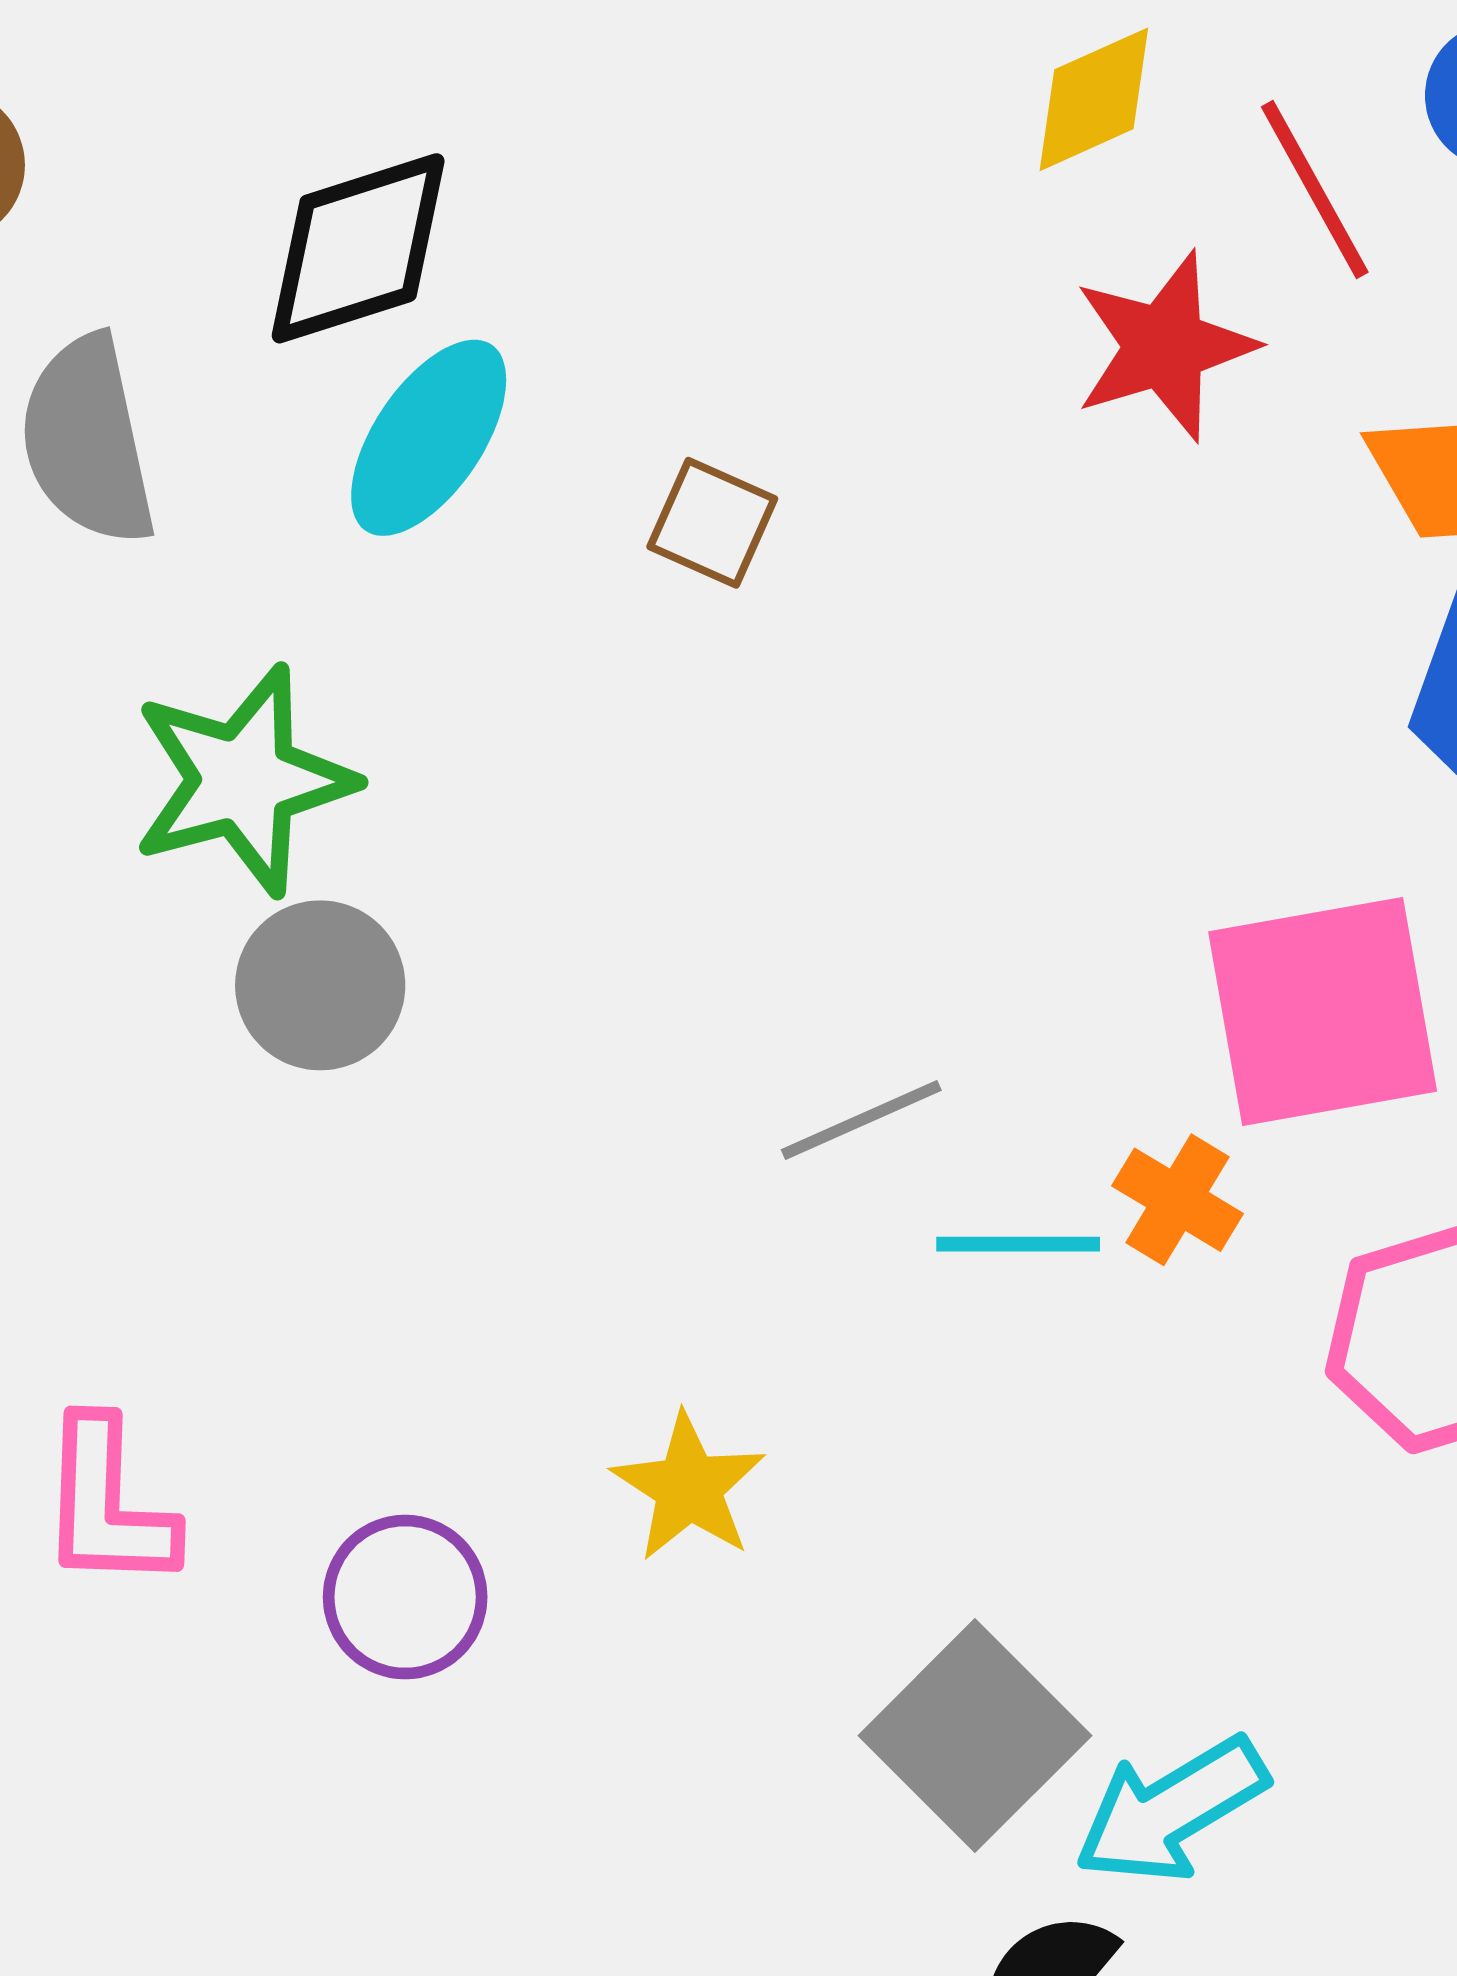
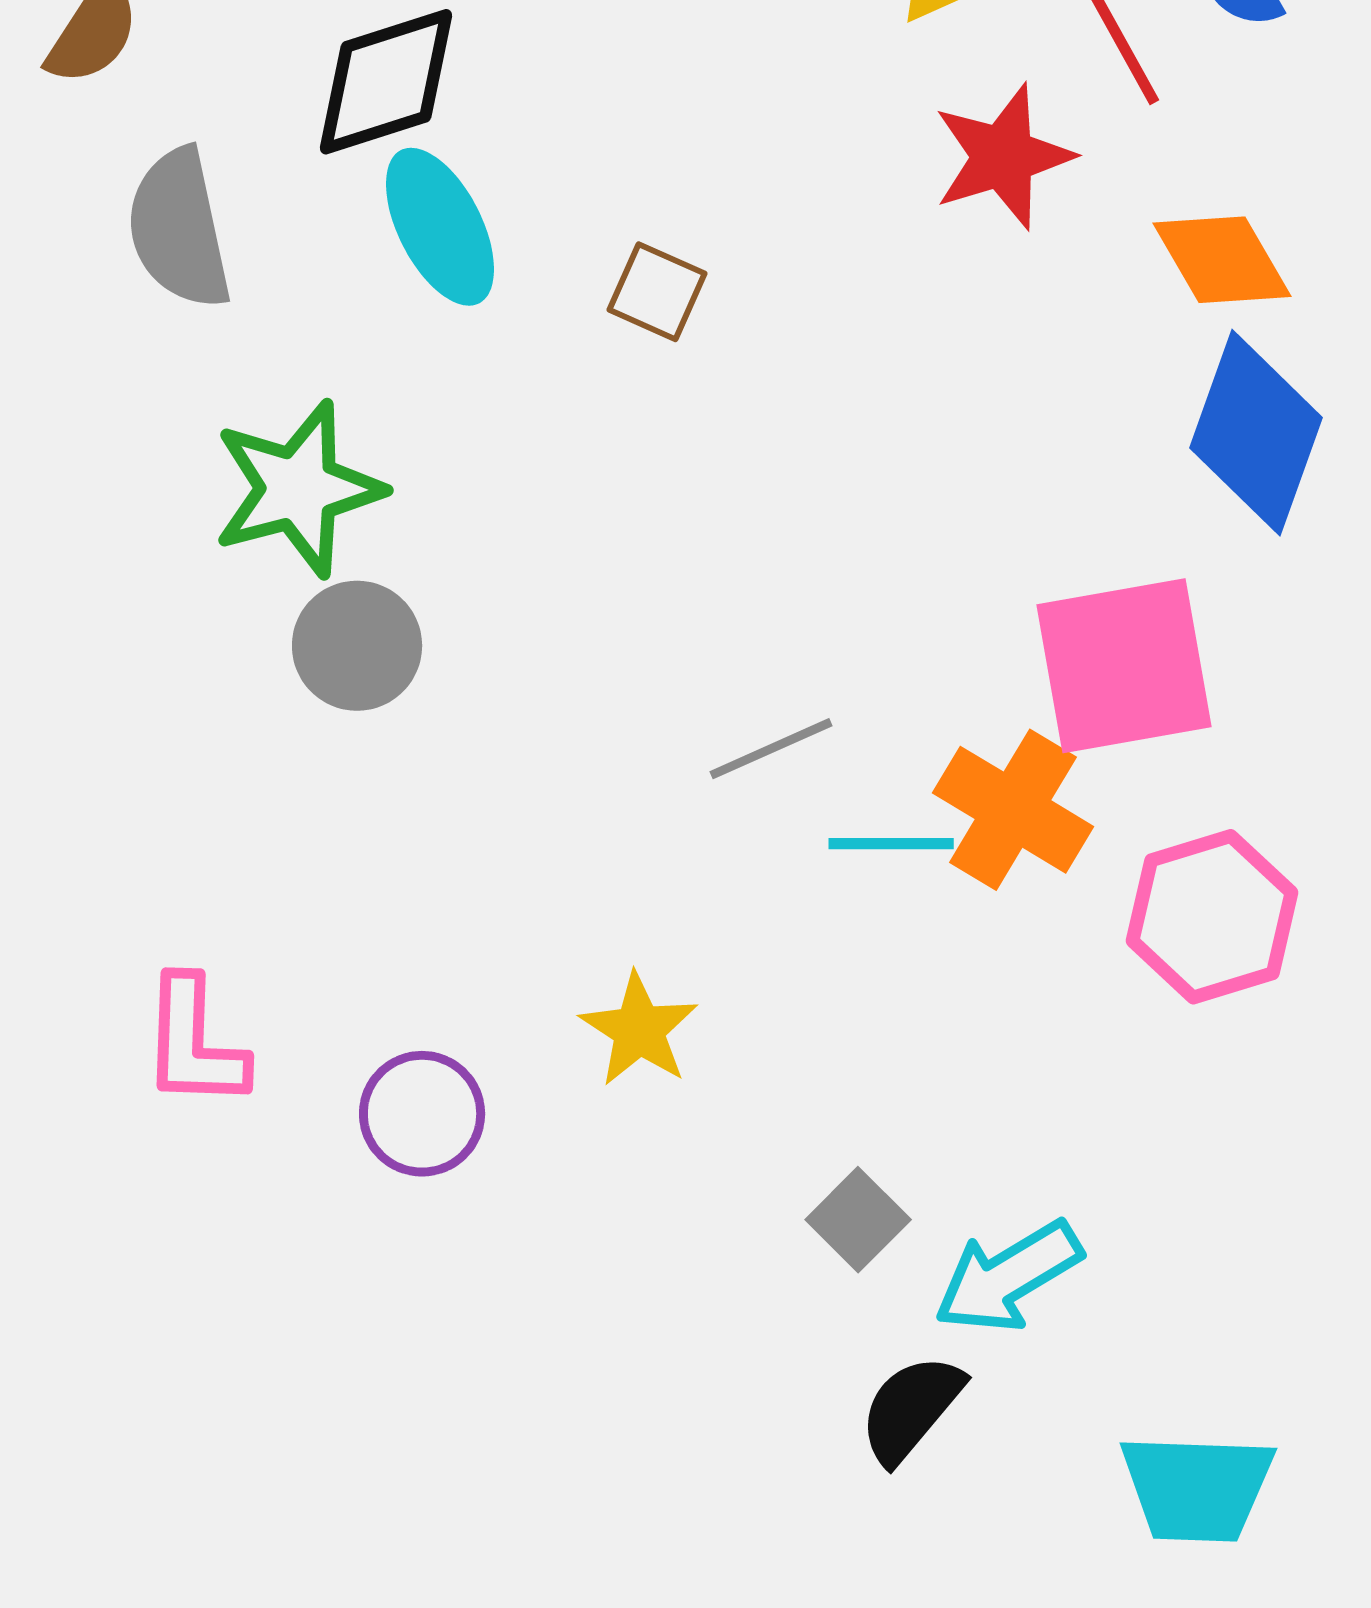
cyan ellipse: (429, 438) -> (440, 227), turned -61
orange cross: (1178, 1200) -> (1013, 810), size x1.6
gray square: (975, 1736) -> (858, 1220), size x0.6

